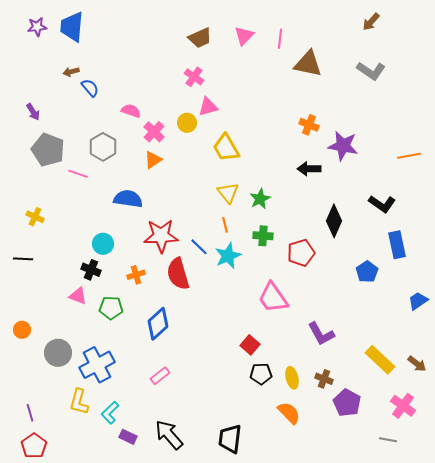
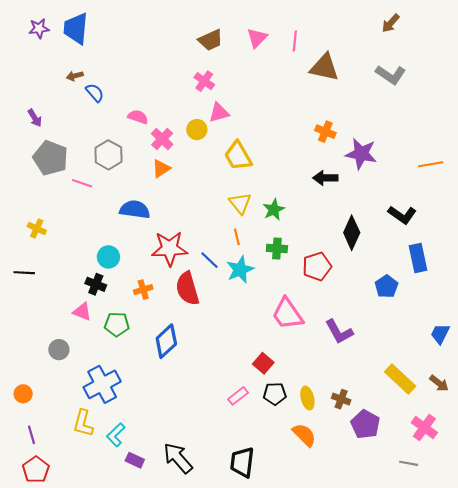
blue trapezoid: (418, 301) -> (440, 334), moved, turned -30
orange circle: (22, 330) -> (23, 394), moved
purple L-shape: (321, 334) -> (339, 332), moved
gray circle: (58, 353) -> (59, 350), moved, size x0.7
pink rectangle: (160, 376) -> (238, 396), moved

